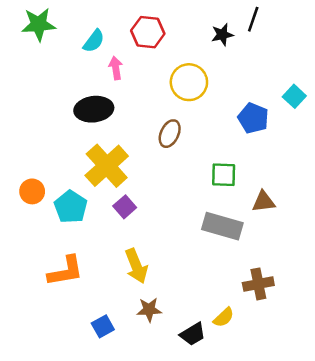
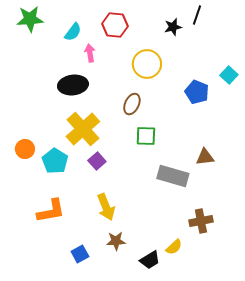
green square: (224, 175) -> (146, 136), moved

